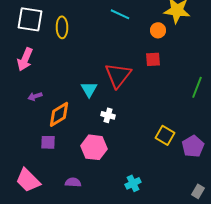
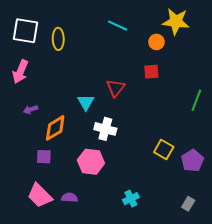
red triangle: (118, 75) -> (116, 88), size x0.7
white cross: (108, 115) -> (105, 129), size x1.5
pink trapezoid: (28, 180) -> (40, 196), moved
gray rectangle: (198, 191) -> (188, 204), moved

